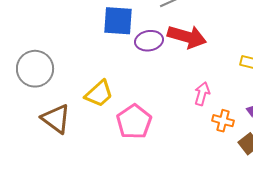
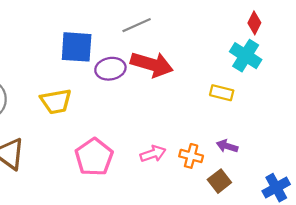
yellow trapezoid: (99, 94) -> (56, 101), moved, turned 32
pink arrow: (202, 94) -> (153, 154), moved, turned 55

